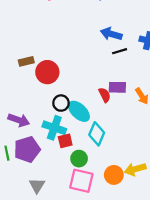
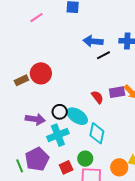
red circle: (47, 72) -> (41, 73), moved
purple rectangle: (117, 87) -> (117, 92), moved
purple arrow: (19, 120) -> (35, 119), moved
cyan cross: (54, 128) -> (58, 135), turned -30
red square: (65, 141) -> (66, 167), moved

